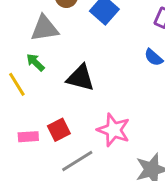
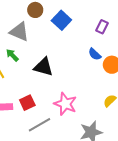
gray triangle: (44, 28) -> (19, 32), turned 30

